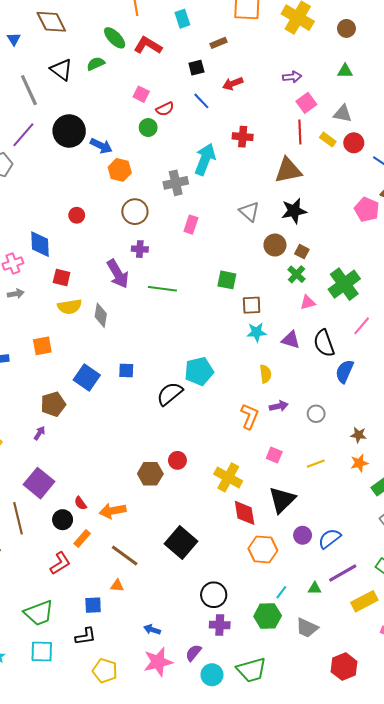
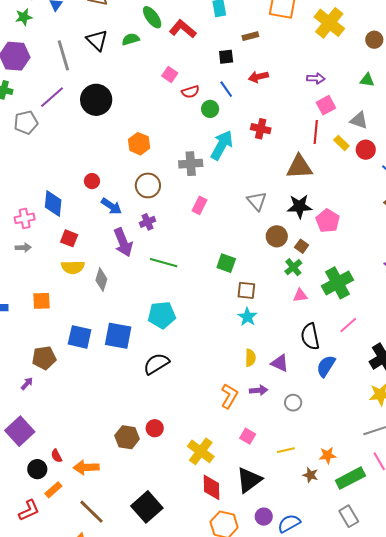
green circle: (148, 128) -> (210, 109), moved
blue arrow: (101, 146) -> (111, 206), moved
pink pentagon: (367, 209) -> (328, 221), moved
purple cross: (140, 249) -> (147, 222), turned -35
cyan star: (257, 332) -> (247, 317), turned 30
purple triangle: (291, 340) -> (280, 363), moved
blue square: (126, 371) -> (118, 336), size x1.8
cyan pentagon: (199, 371) -> (162, 315), moved
blue square: (87, 377) -> (80, 337), turned -30
brown star: (359, 435) -> (310, 475), moved

